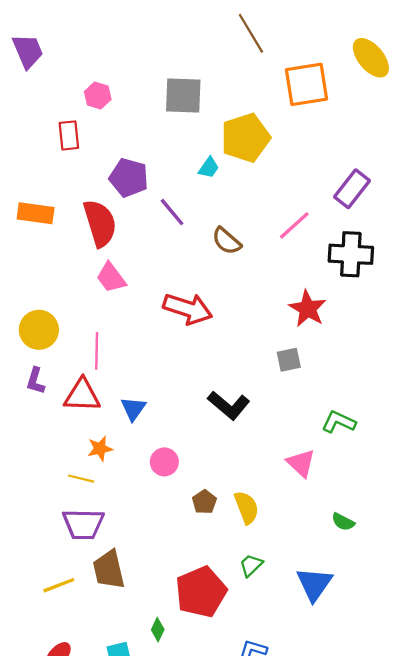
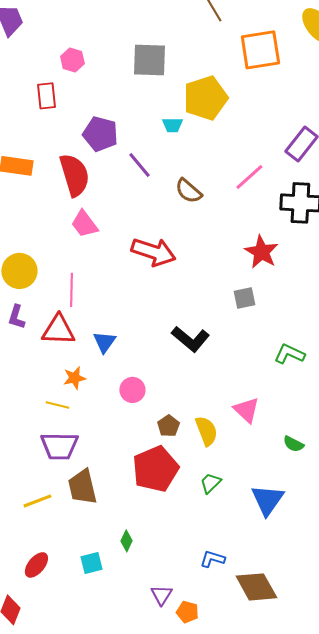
cyan trapezoid: (209, 168) -> (172, 125), turned 55
pink triangle: (301, 463) -> (246, 410), moved
red pentagon: (201, 592) -> (155, 469), moved

